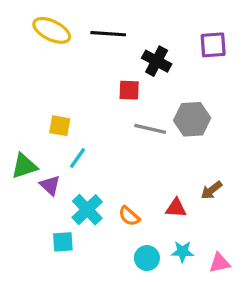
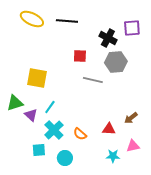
black cross: (157, 61) -> (108, 38), moved
gray hexagon: (192, 119) -> (116, 62), moved
yellow square: (60, 126) -> (37, 78), size x1.5
cyan line: (77, 158) -> (50, 107), moved
cyan circle: (147, 258) -> (65, 158), moved
pink triangle: (220, 263) -> (133, 146), moved

